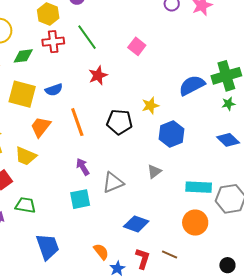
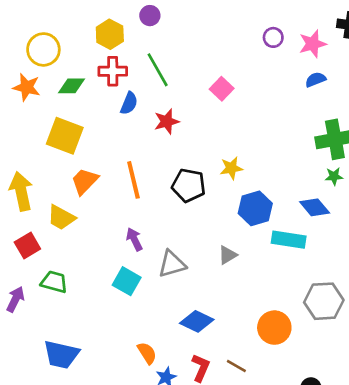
blue semicircle: (192, 85) -> (316, 80), moved, size x0.6
blue semicircle: (54, 90) -> (129, 103), moved, turned -54
blue diamond: (228, 140) -> (315, 207), moved
cyan rectangle: (199, 187) -> (289, 240), moved
cyan square: (80, 199) -> (127, 281), turned 35
blue trapezoid: (48, 247) -> (61, 355), moved, turned 116

